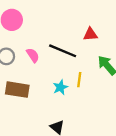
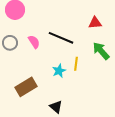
red triangle: (90, 34) -> (95, 23), moved
brown rectangle: (17, 90) -> (26, 87), moved, turned -40

